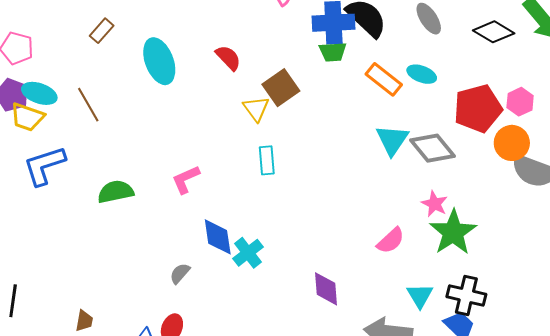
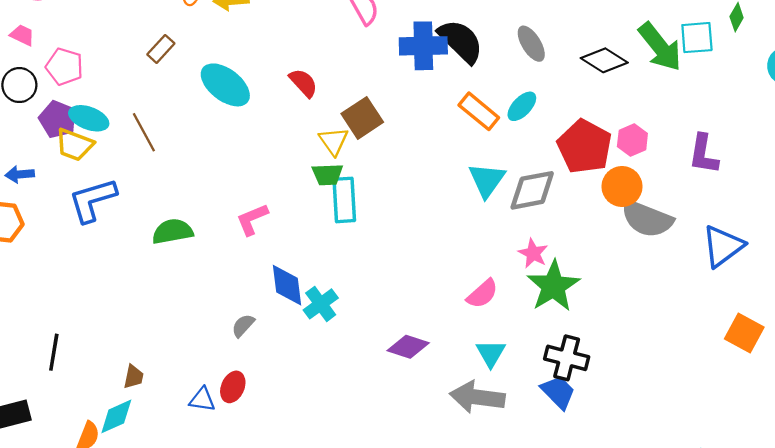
green trapezoid: (333, 52) -> (327, 175), moved
cyan ellipse: (159, 61) -> (225, 85), turned -33
cyan ellipse: (422, 74) -> (522, 106), turned -68
red pentagon: (478, 108) -> (585, 147), turned -30
gray diamond: (433, 148) -> (532, 190), turned -63
cyan rectangle: (267, 160) -> (344, 200), size x1.4
purple diamond: (326, 289) -> (408, 347), turned -69
cyan triangle: (420, 296) -> (491, 353), moved

